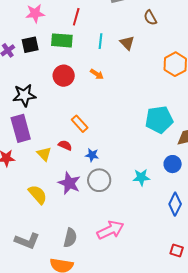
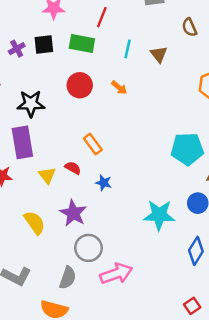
cyan star: (141, 177) -> (159, 215), size x1.5
gray circle: (99, 180) -> (88, 248), moved
red square: (177, 251) -> (192, 306), turned 32

